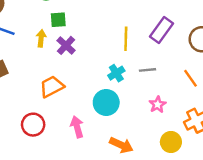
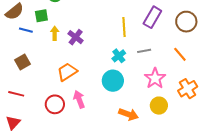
green square: (58, 20) -> (41, 16), moved
pink star: (158, 105) -> (155, 78), size x1.5
pink arrow: (77, 127) -> (79, 99), moved
yellow circle: (171, 142) -> (159, 106), moved

